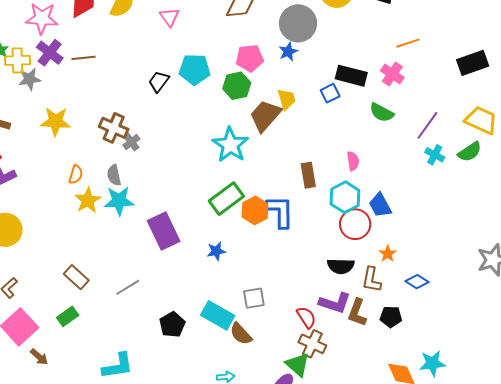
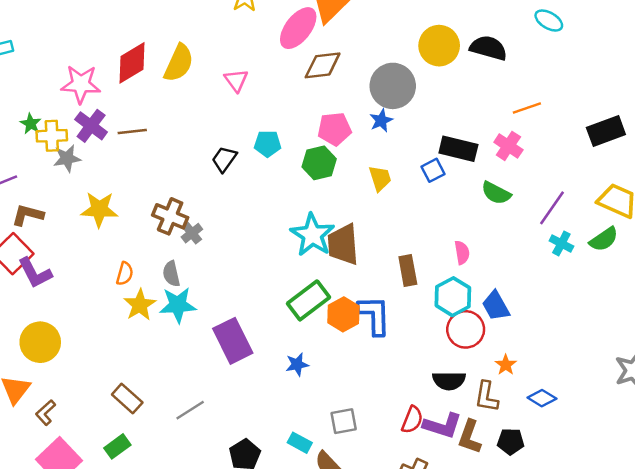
cyan pentagon: (195, 69) -> (268, 144), size x0.7
brown trapezoid: (265, 116) -> (343, 244), moved, turned -45
cyan rectangle: (218, 315) -> (300, 443), size x0.6
red semicircle: (306, 317) -> (412, 420), moved, turned 55

